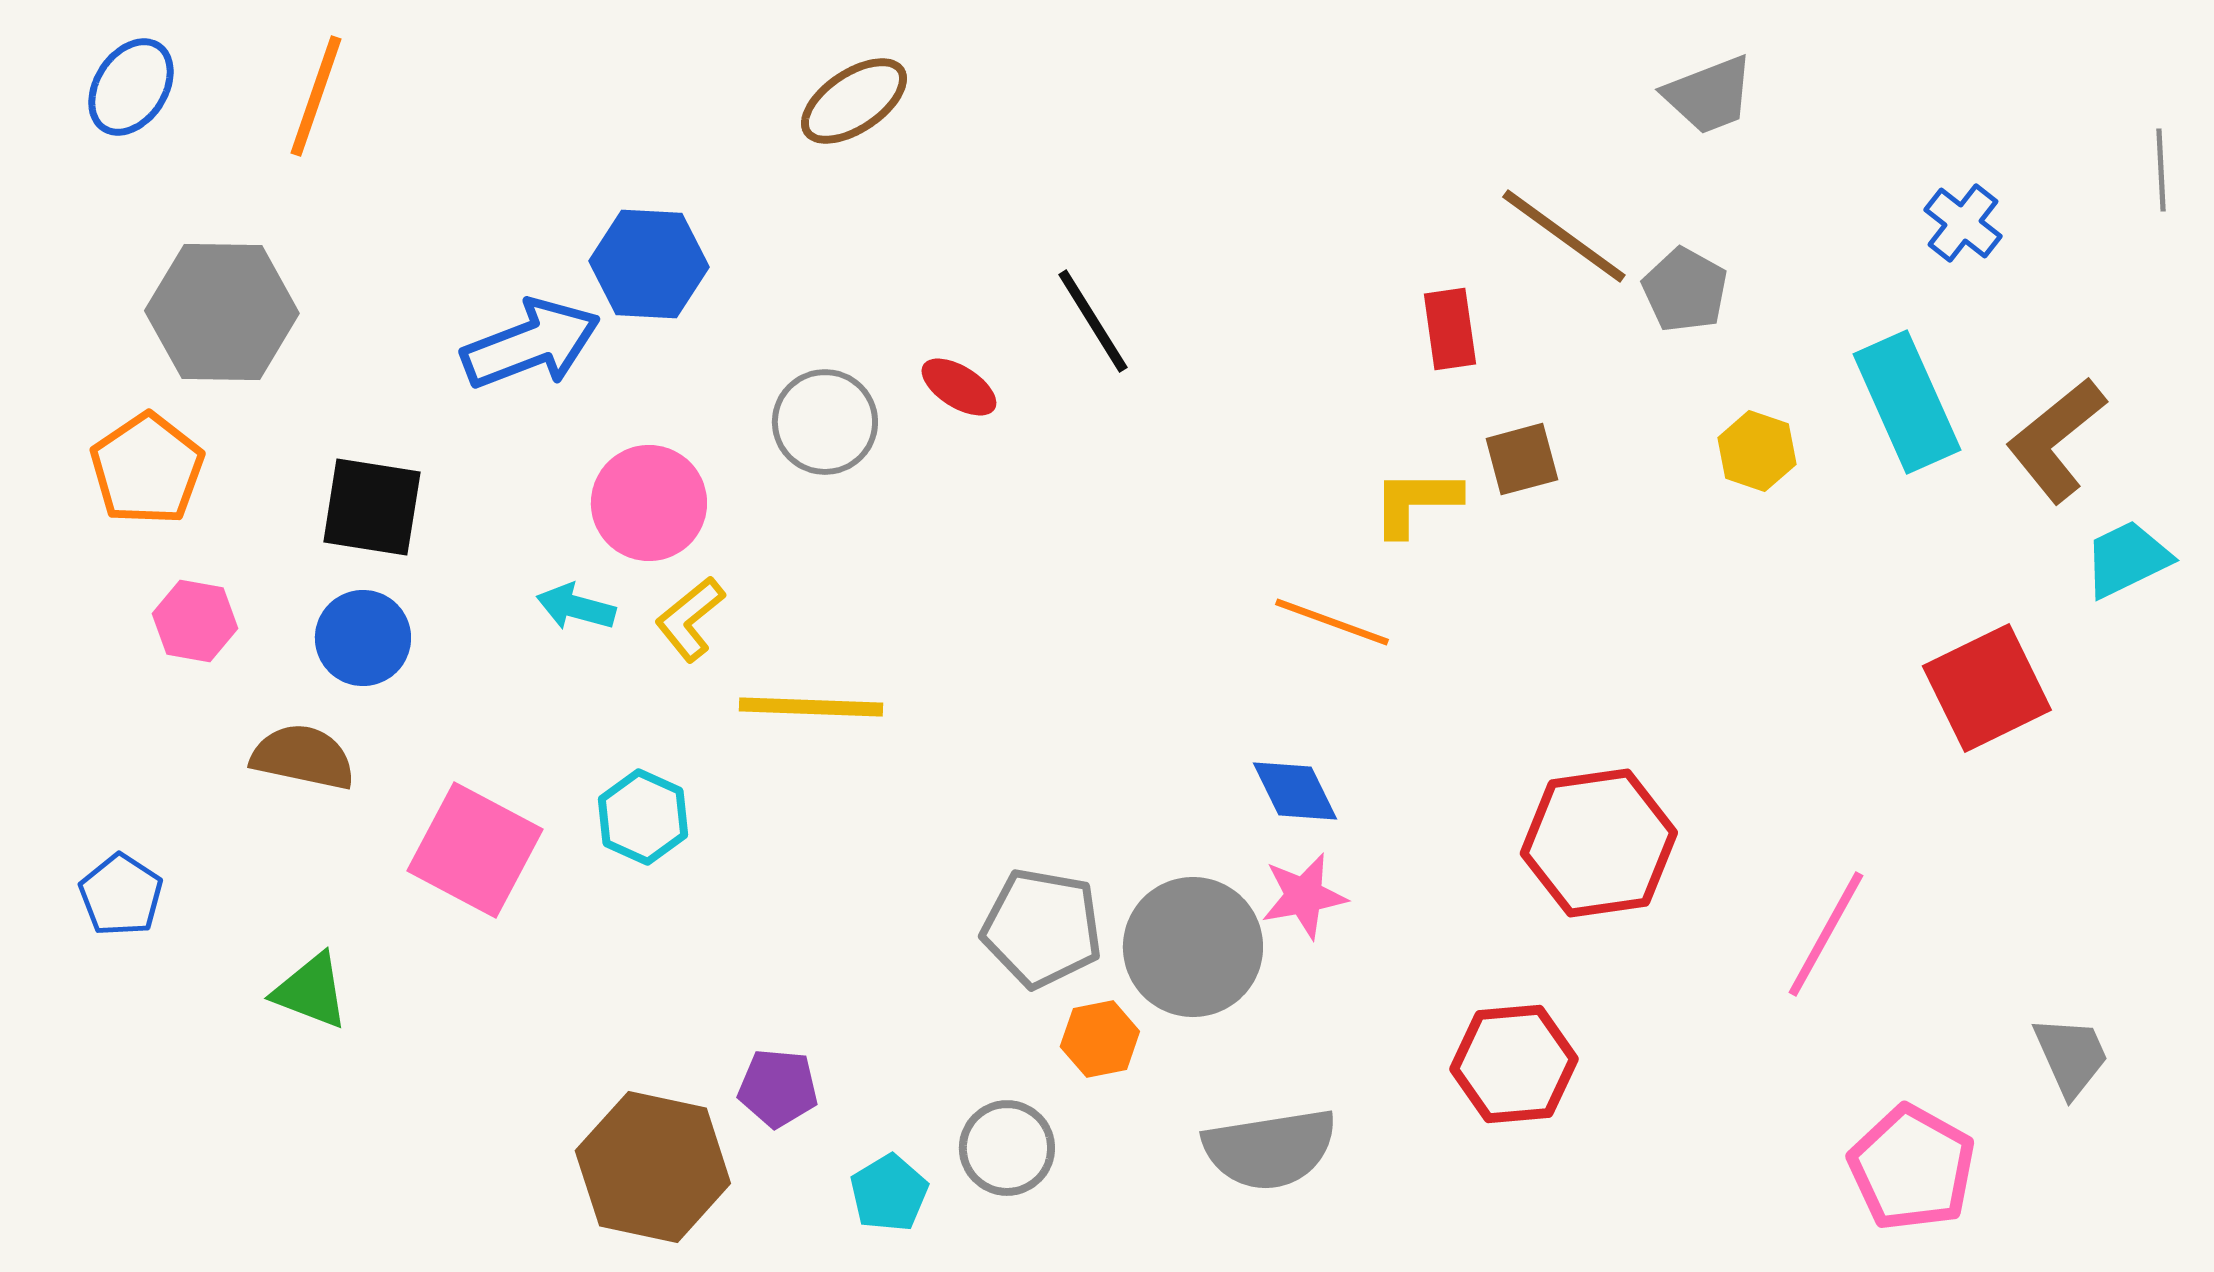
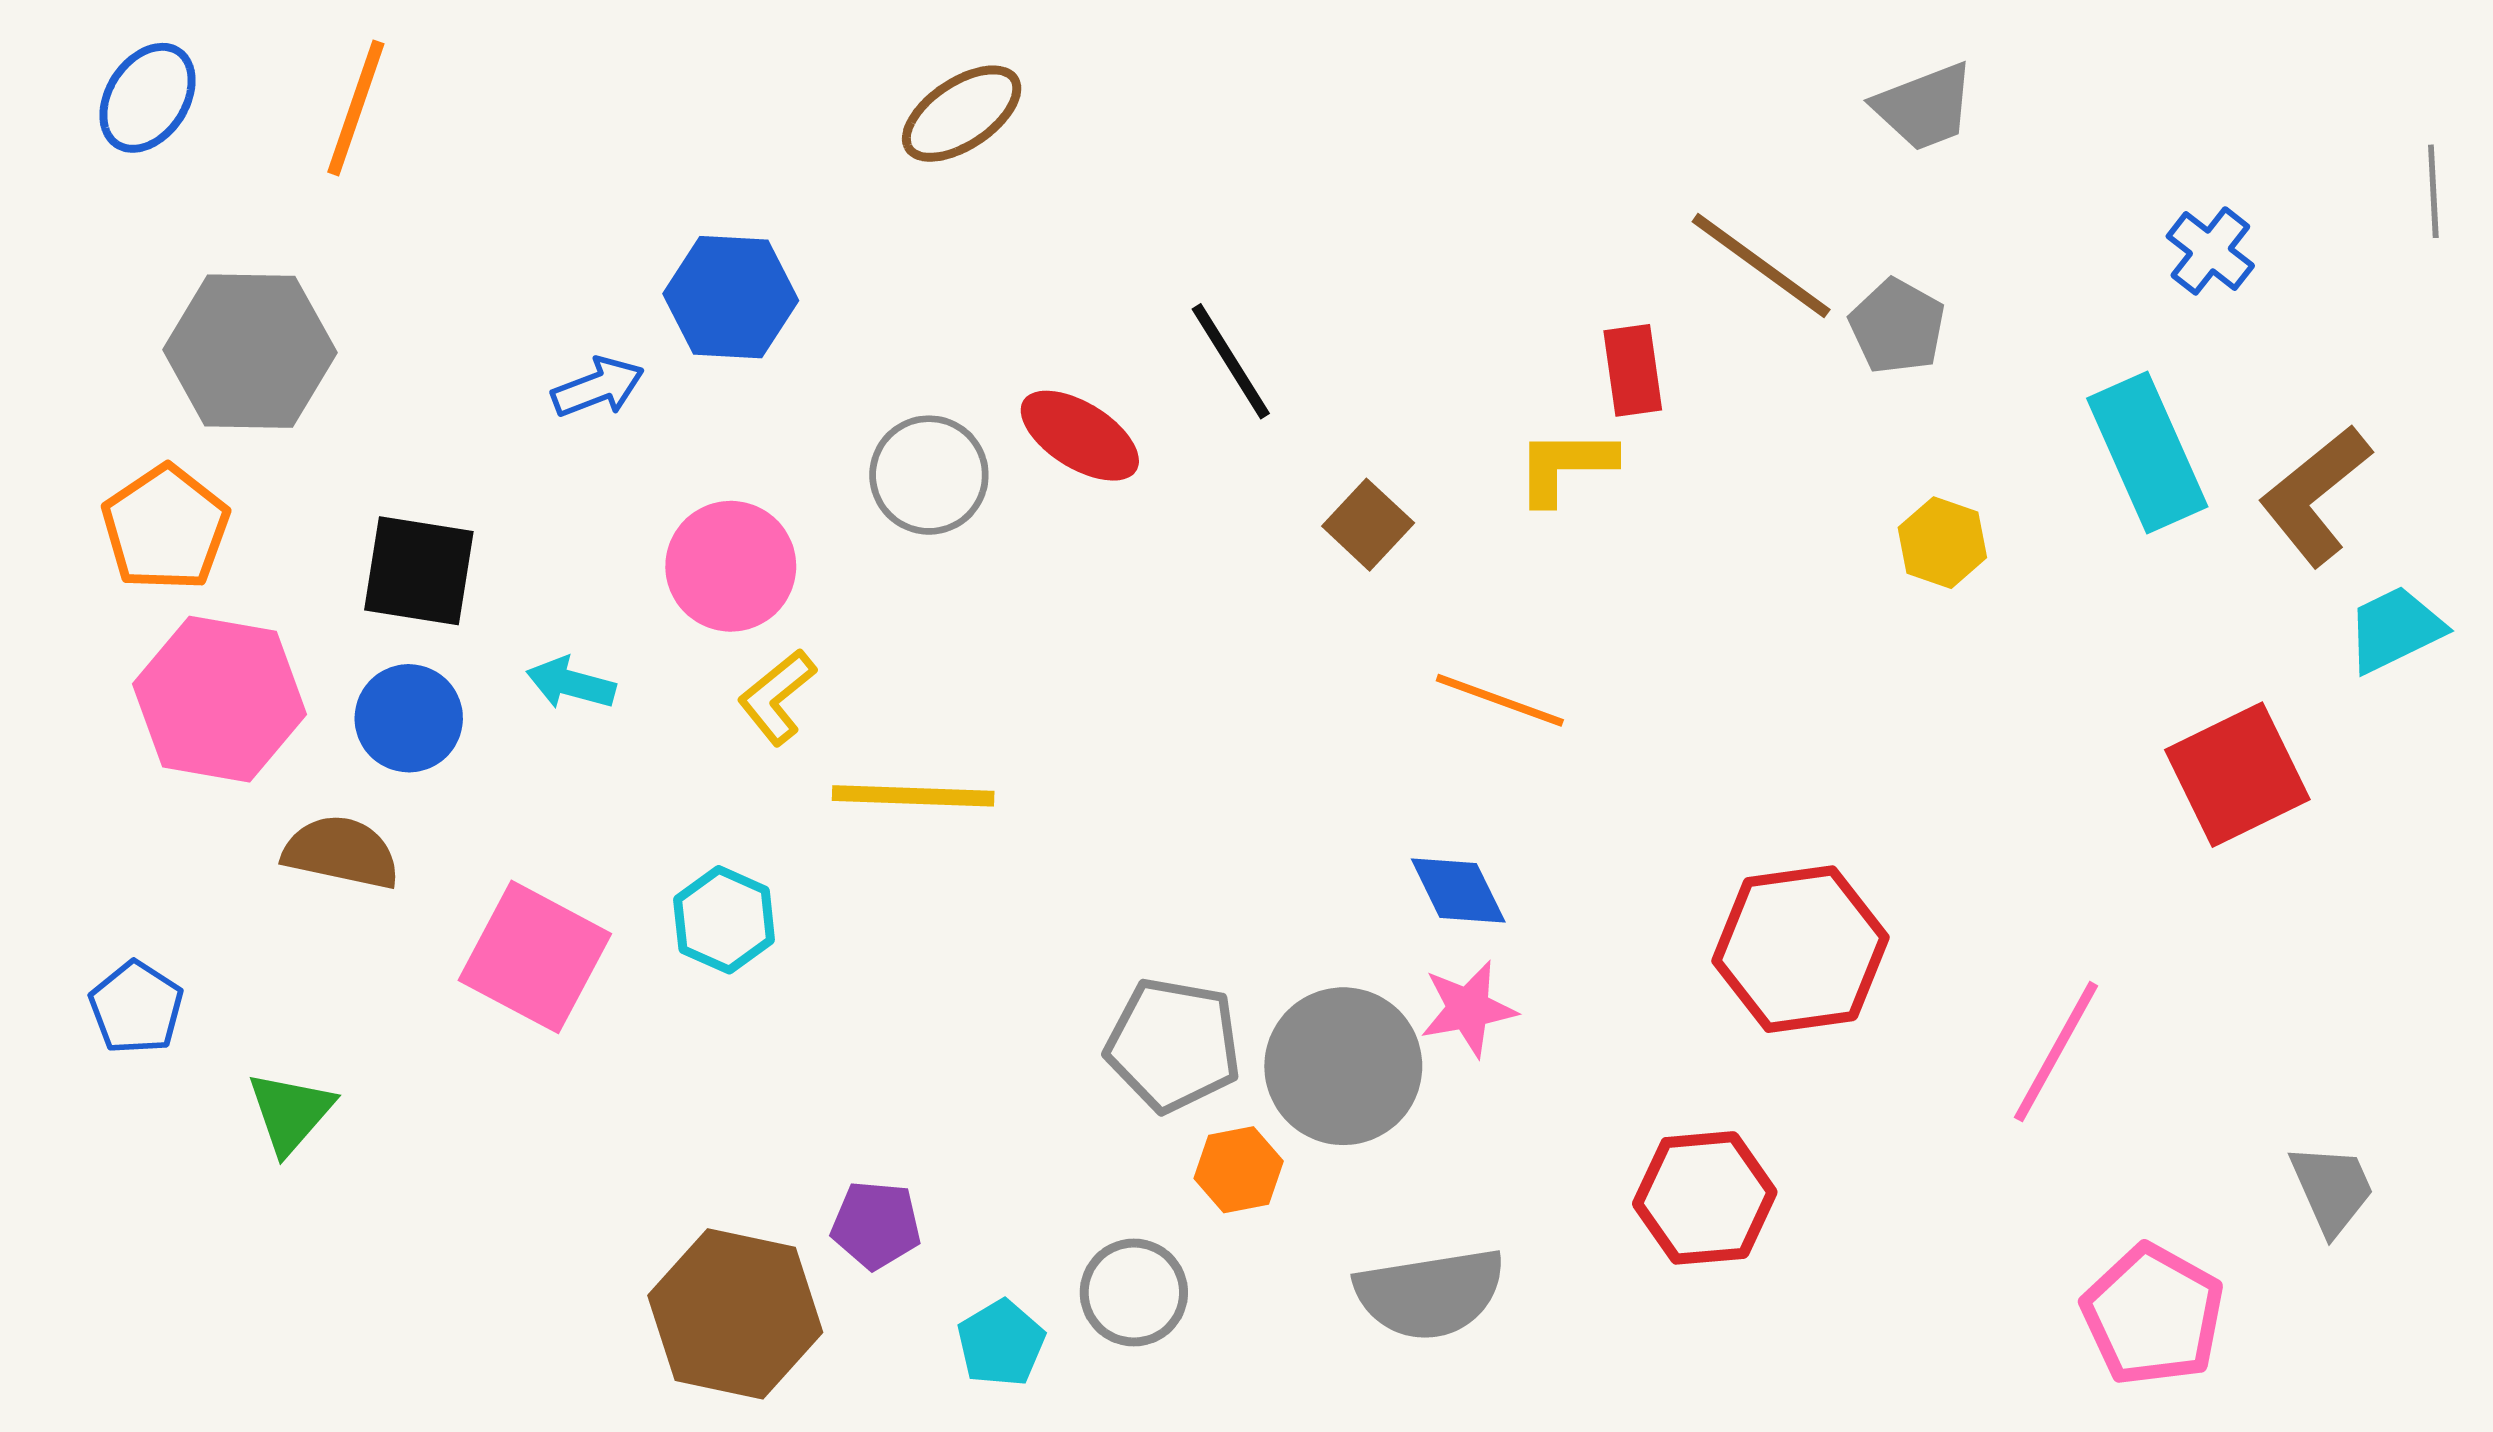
blue arrow: (531, 344) -> (598, 387), size x0.6
red ellipse: (959, 387) -> (1080, 436), size x1.4
yellow hexagon: (1757, 451) -> (1942, 543), moved
brown square: (1522, 459) -> (1368, 525), moved, turned -32
yellow L-shape: (1416, 502) -> (1565, 466), moved
cyan arrow: (576, 607) -> (571, 683), moved
pink hexagon: (195, 621) -> (220, 699), size x1.8
green triangle: (311, 991) -> (291, 1112), moved, turned 50

